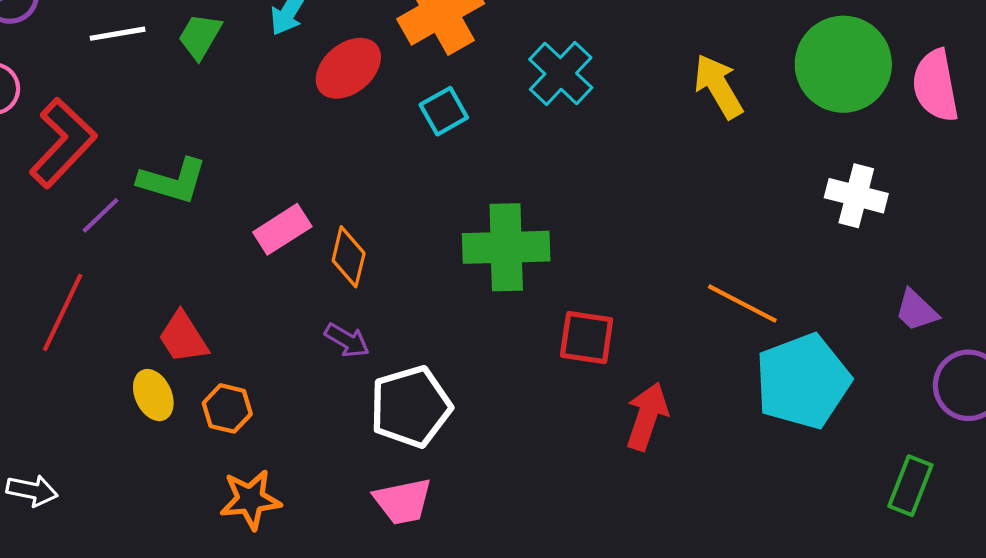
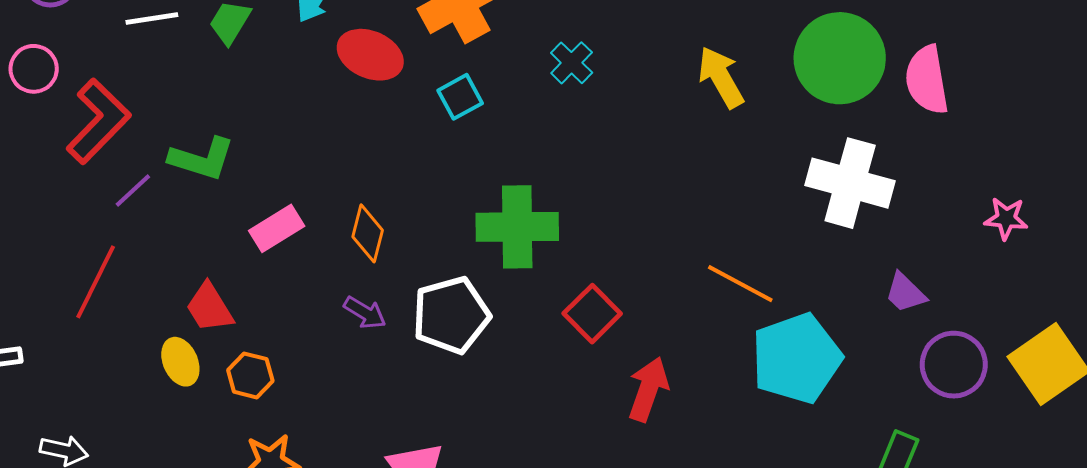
red ellipse: (348, 68) -> (370, 55), turned 62
cyan cross: (561, 73) -> (572, 63), size x0.7
white cross: (856, 196) -> (850, 183), size x1.5
pink rectangle: (282, 229) -> (277, 228), moved
red square: (587, 338) -> (592, 314), turned 36
white pentagon: (411, 407) -> (451, 315), moved

